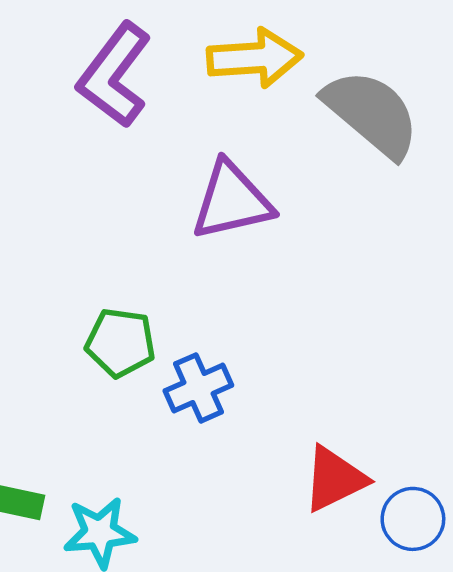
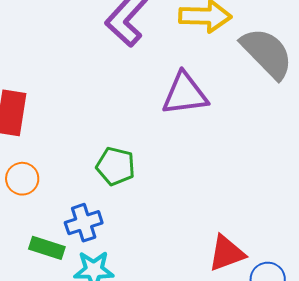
blue cross: (198, 388) -> (84, 223), moved

